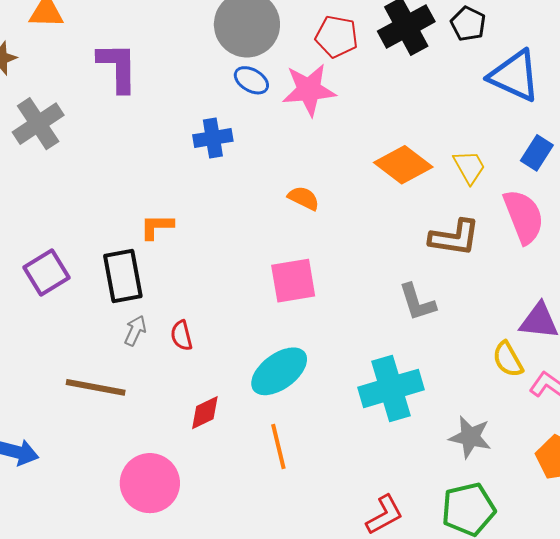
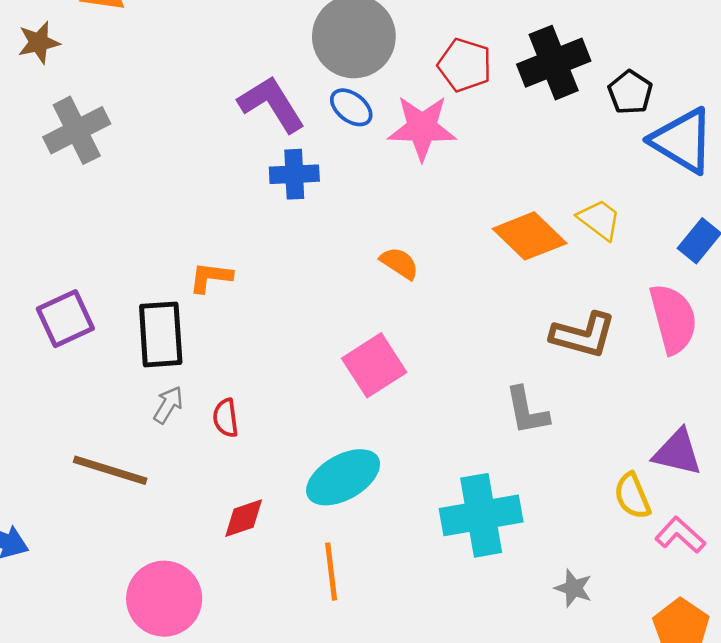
black pentagon: (468, 24) -> (630, 92), moved
purple L-shape: (118, 67) -> (272, 104), moved, turned -38
yellow trapezoid: (469, 167) -> (599, 219), moved, turned -30
pink square: (293, 281) -> (374, 365), turned -30
gray star: (470, 437) -> (574, 588), size x0.7

